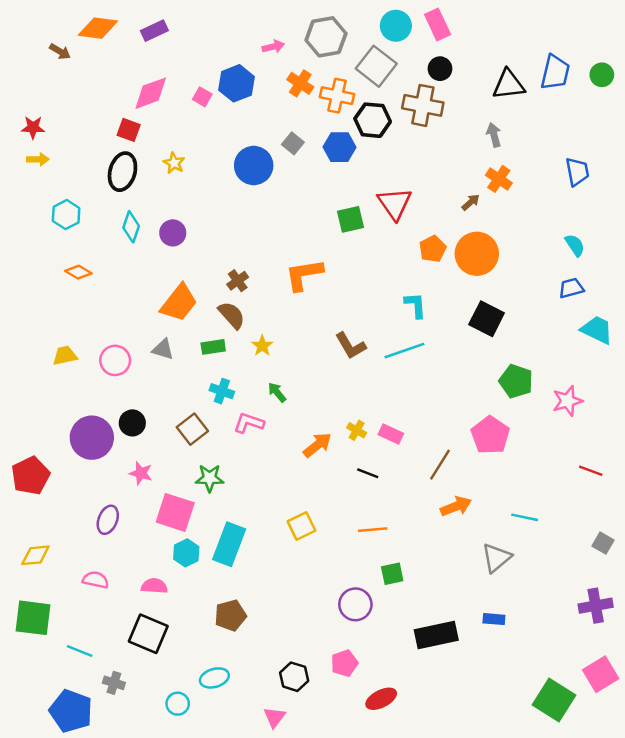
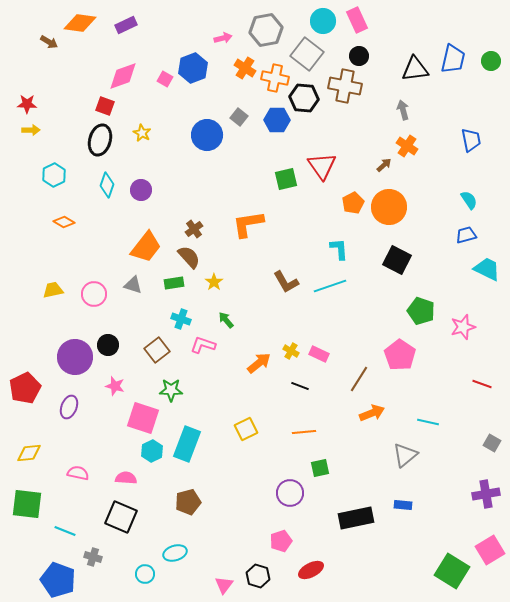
purple ellipse: (108, 520) -> (69, 407), moved
black hexagon: (294, 677) -> (258, 576), moved

